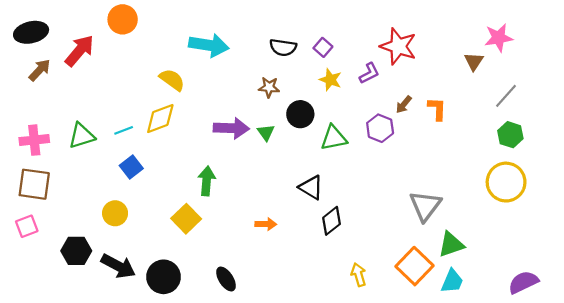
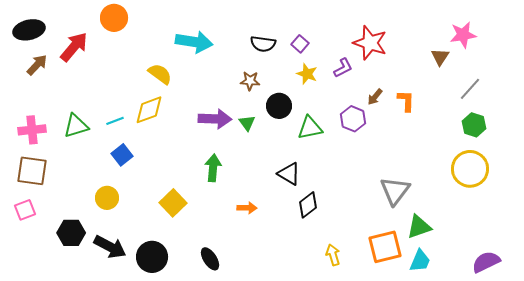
green arrow: (207, 181) -> (213, 168), moved
orange square: (414, 266) -> (385, 247), turned 32

